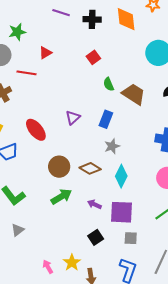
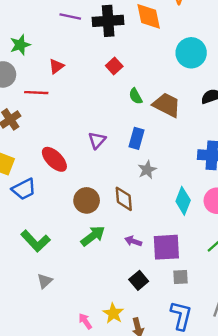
black cross: (92, 19) -> (108, 21), size x1.4
brown diamond: (90, 168) -> (124, 199), turned 60
cyan diamond: (121, 176) -> (183, 201), moved

